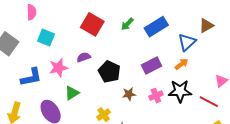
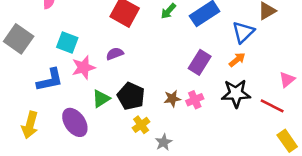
cyan square: (46, 37) -> (67, 43), moved
purple rectangle: (151, 66) -> (200, 62), turned -30
black pentagon: (109, 72) -> (131, 96), moved
pink cross: (156, 96) -> (195, 100), moved

